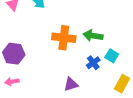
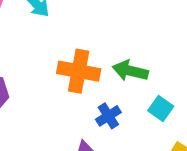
blue cross: (93, 63) -> (108, 116), moved

